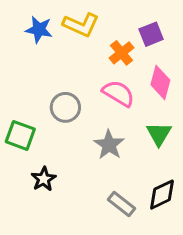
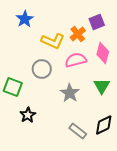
yellow L-shape: (81, 25) -> (53, 41), moved
blue star: (39, 30) -> (25, 19), turned 30
pink semicircle: (118, 93) -> (76, 60), turned -45

